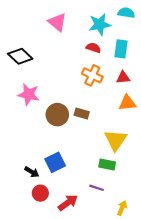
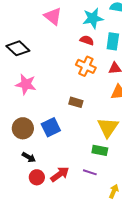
brown circle: (57, 115) -> (23, 128), moved
blue square: (55, 162) -> (51, 127), moved
red arrow: (68, 203) -> (60, 174), moved

